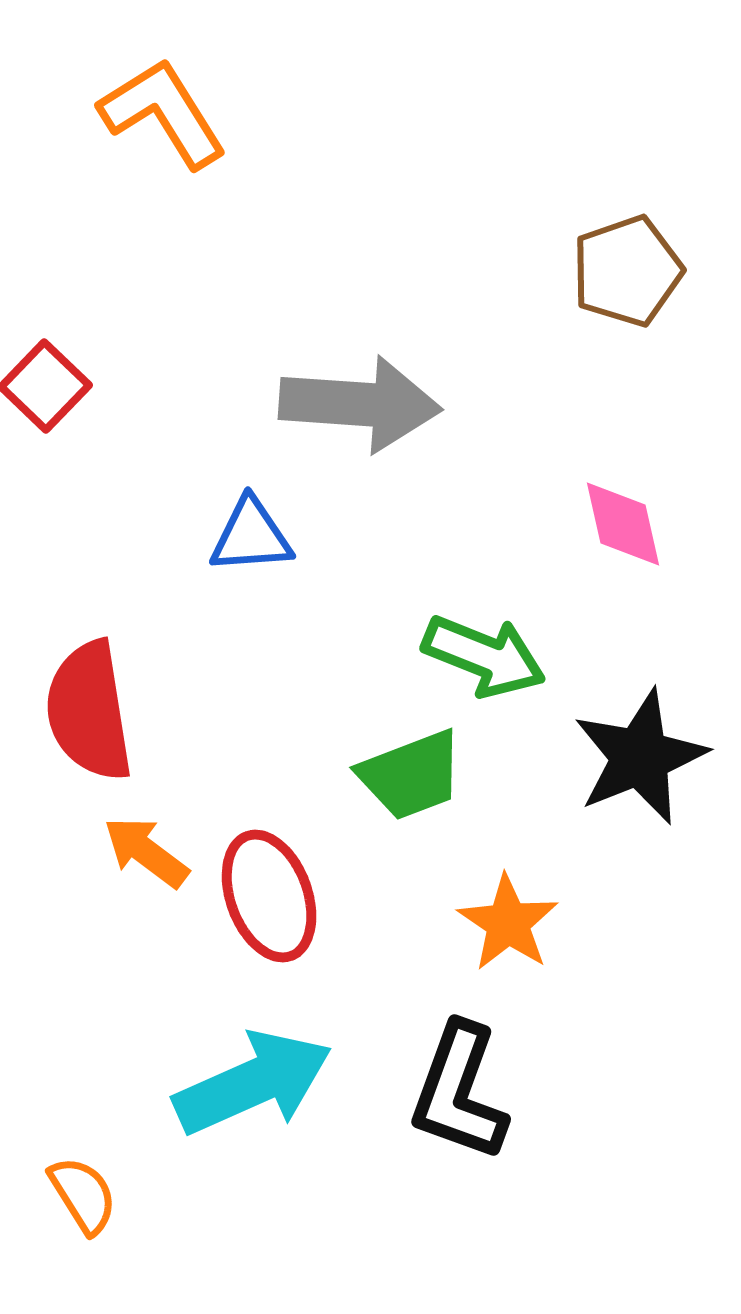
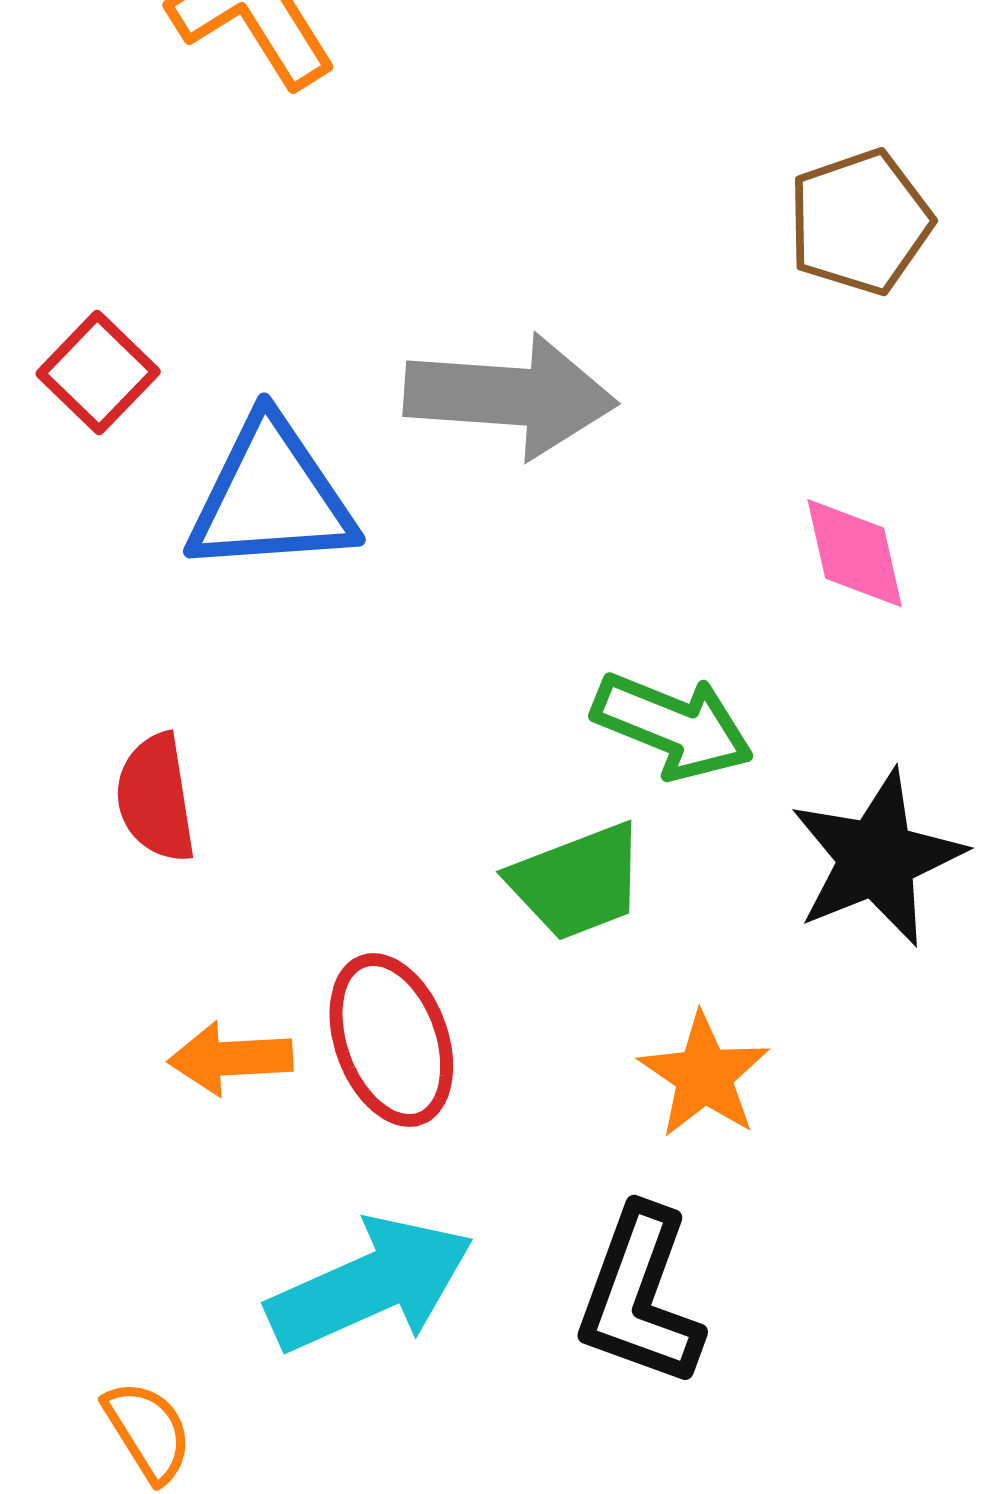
blue triangle: (251, 536) -> (271, 497), moved, size x1.6
red semicircle: (89, 711) -> (156, 798), size x0.7
orange arrow: (146, 852) -> (230, 1058), moved, turned -40

